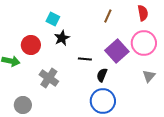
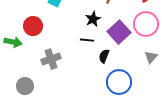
black star: (62, 38) -> (93, 19), moved
gray cross: (49, 78) -> (51, 59), turned 36
blue circle: (103, 101) -> (119, 82), moved

